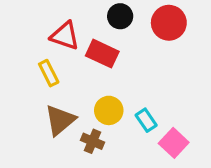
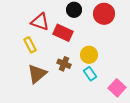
yellow circle: (109, 110) -> (89, 55), moved
brown cross: (93, 141) -> (64, 64), moved
pink square: (174, 143) -> (117, 88), moved

